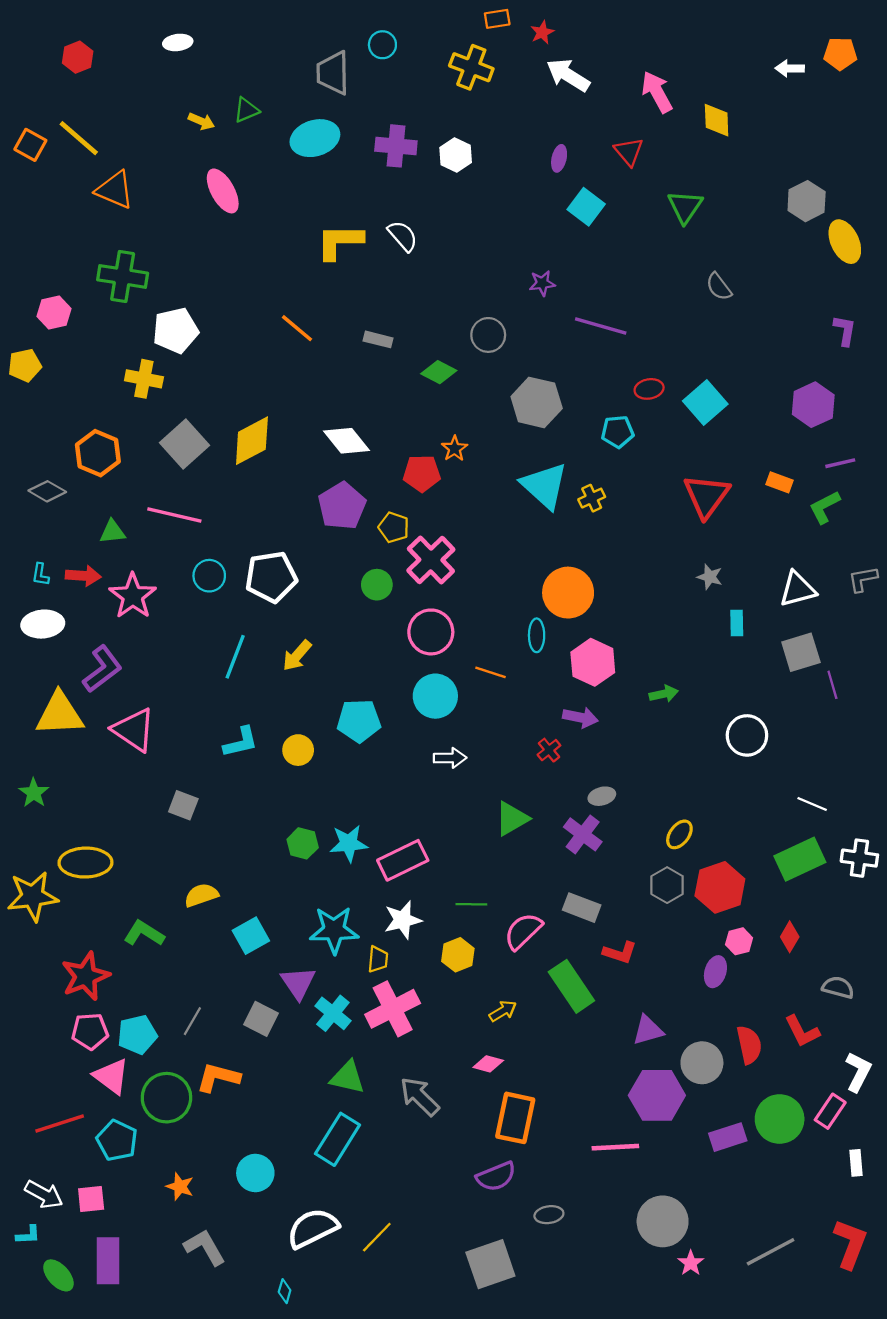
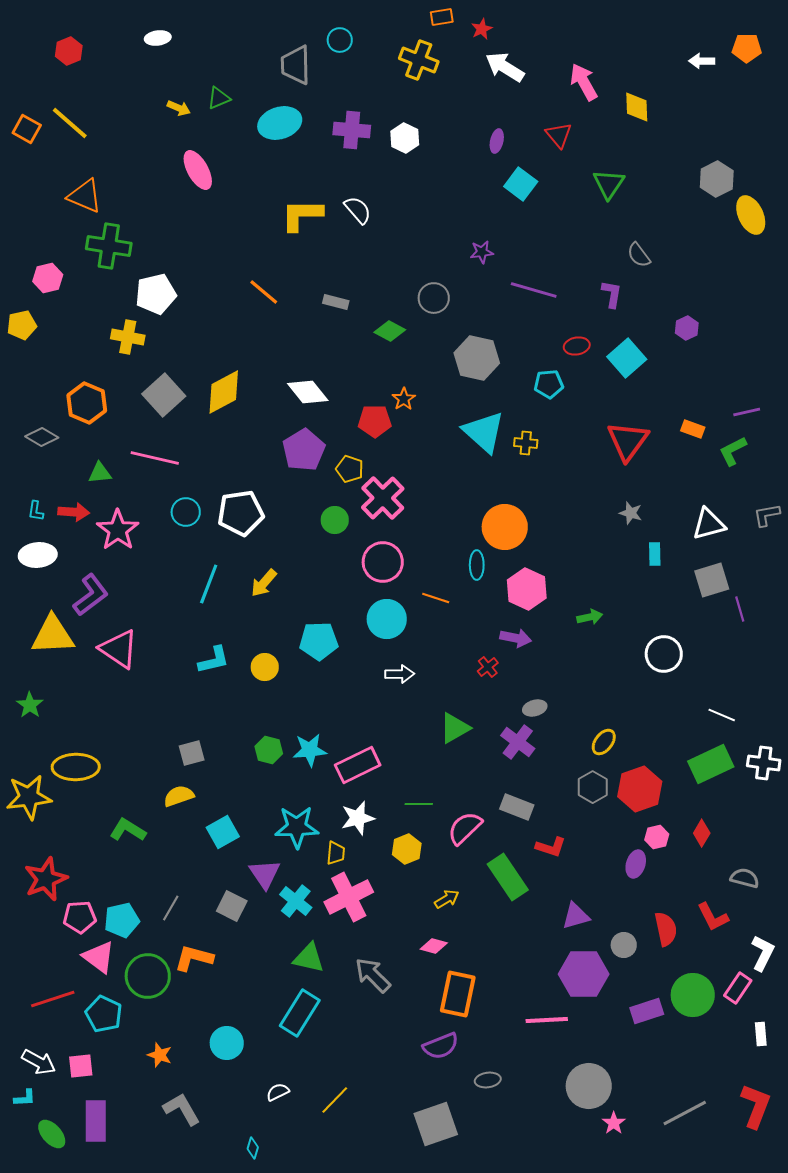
orange triangle: (115, 190) -> (85, 196), moved
purple L-shape: (845, 330) -> (612, 294), moved
purple hexagon: (813, 405) -> (687, 328), moved, size x0.6
yellow cross: (592, 498) -> (526, 443), turned 30
gray square: (183, 805) -> (192, 753), moved, turned -36
red star: (85, 976) -> (46, 879), moved
gray circle: (702, 1063) -> (624, 945), size x0.7
white semicircle: (313, 1228) -> (278, 1092), size x0.5

